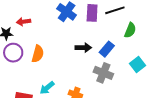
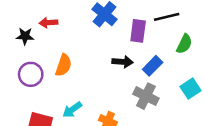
purple rectangle: (92, 13) -> (138, 31), moved
purple circle: (13, 53) -> (31, 74), moved

